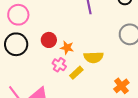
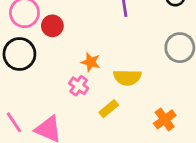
red circle: (49, 40) -> (52, 26), moved
yellow rectangle: (76, 73) -> (109, 109), moved

